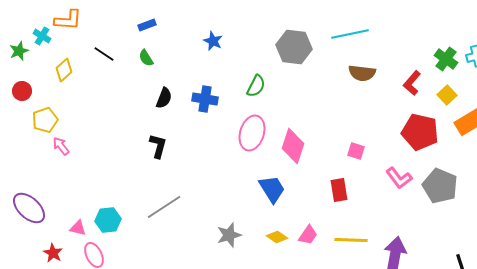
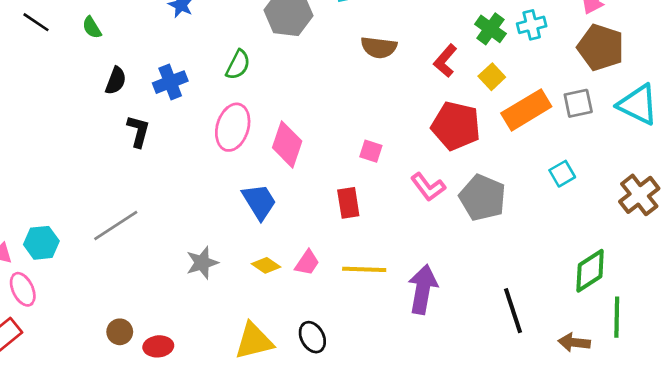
blue cross: (205, 99) -> (170, 82), turned -30
black L-shape: (158, 146) -> (138, 131), moved

